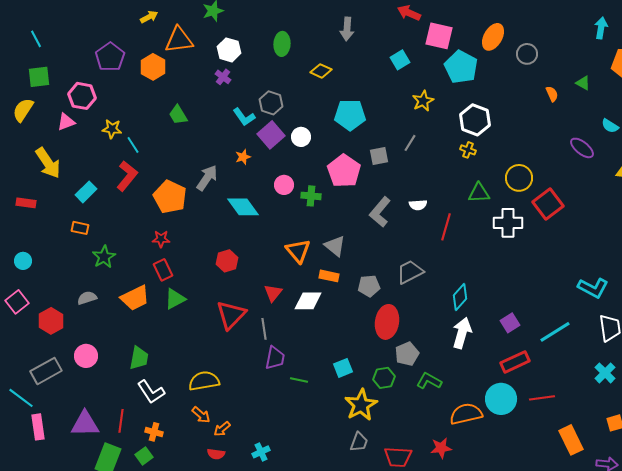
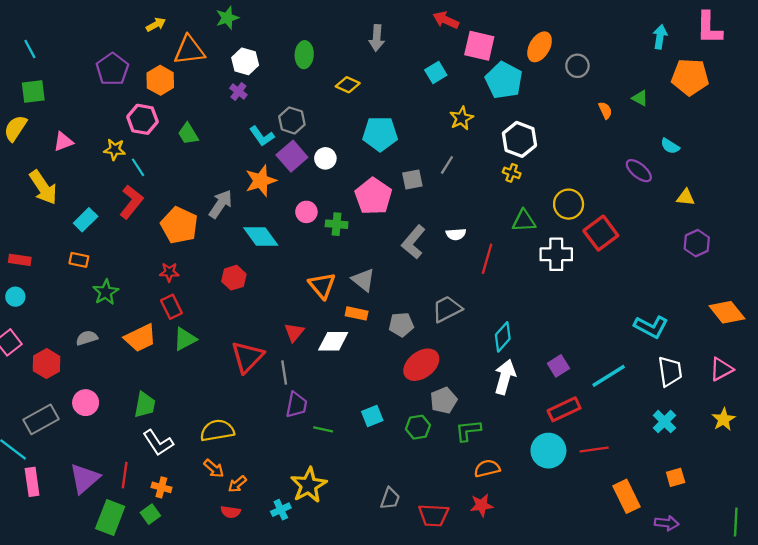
pink hexagon: (82, 96) -> (142, 119), moved
orange star: (243, 157) -> (261, 181), size x1.8
red rectangle: (26, 203) -> (20, 260), moved
red hexagon: (227, 261) -> (234, 278), moved
red ellipse: (387, 322) -> (421, 365), turned 44
green L-shape: (429, 381) -> (468, 431), turned -35
yellow star: (361, 405) -> (309, 485), moved
orange semicircle: (466, 414) -> (487, 468), moved, size x0.7
purple triangle: (85, 424) -> (84, 478), turned -40

